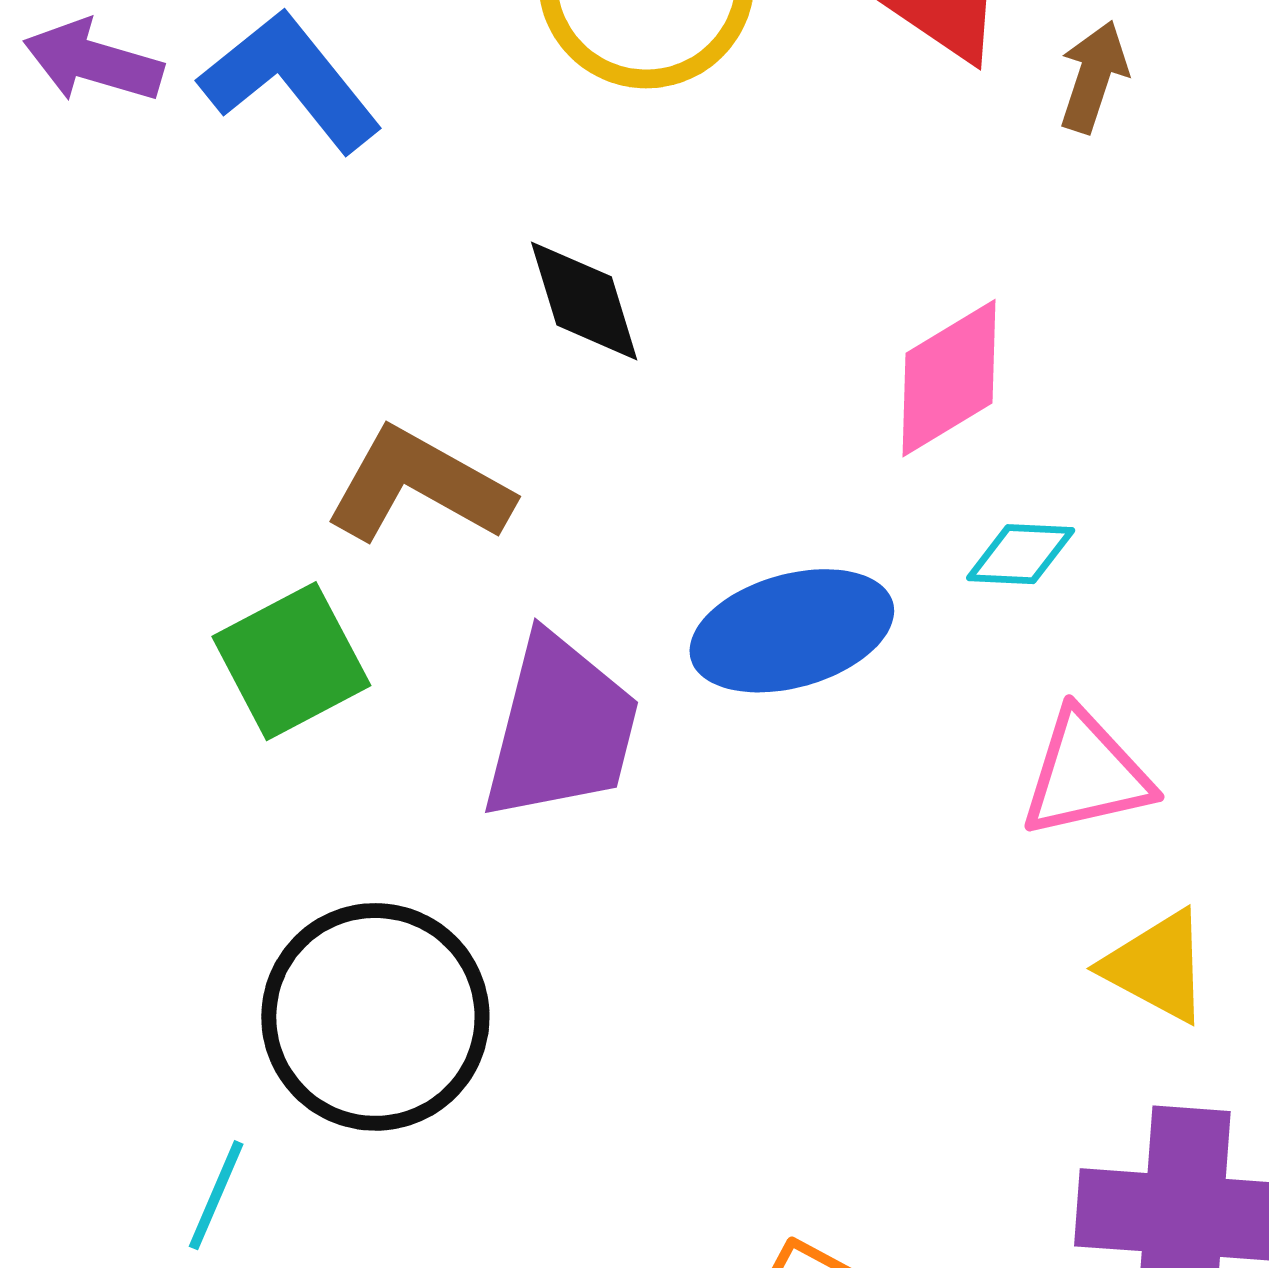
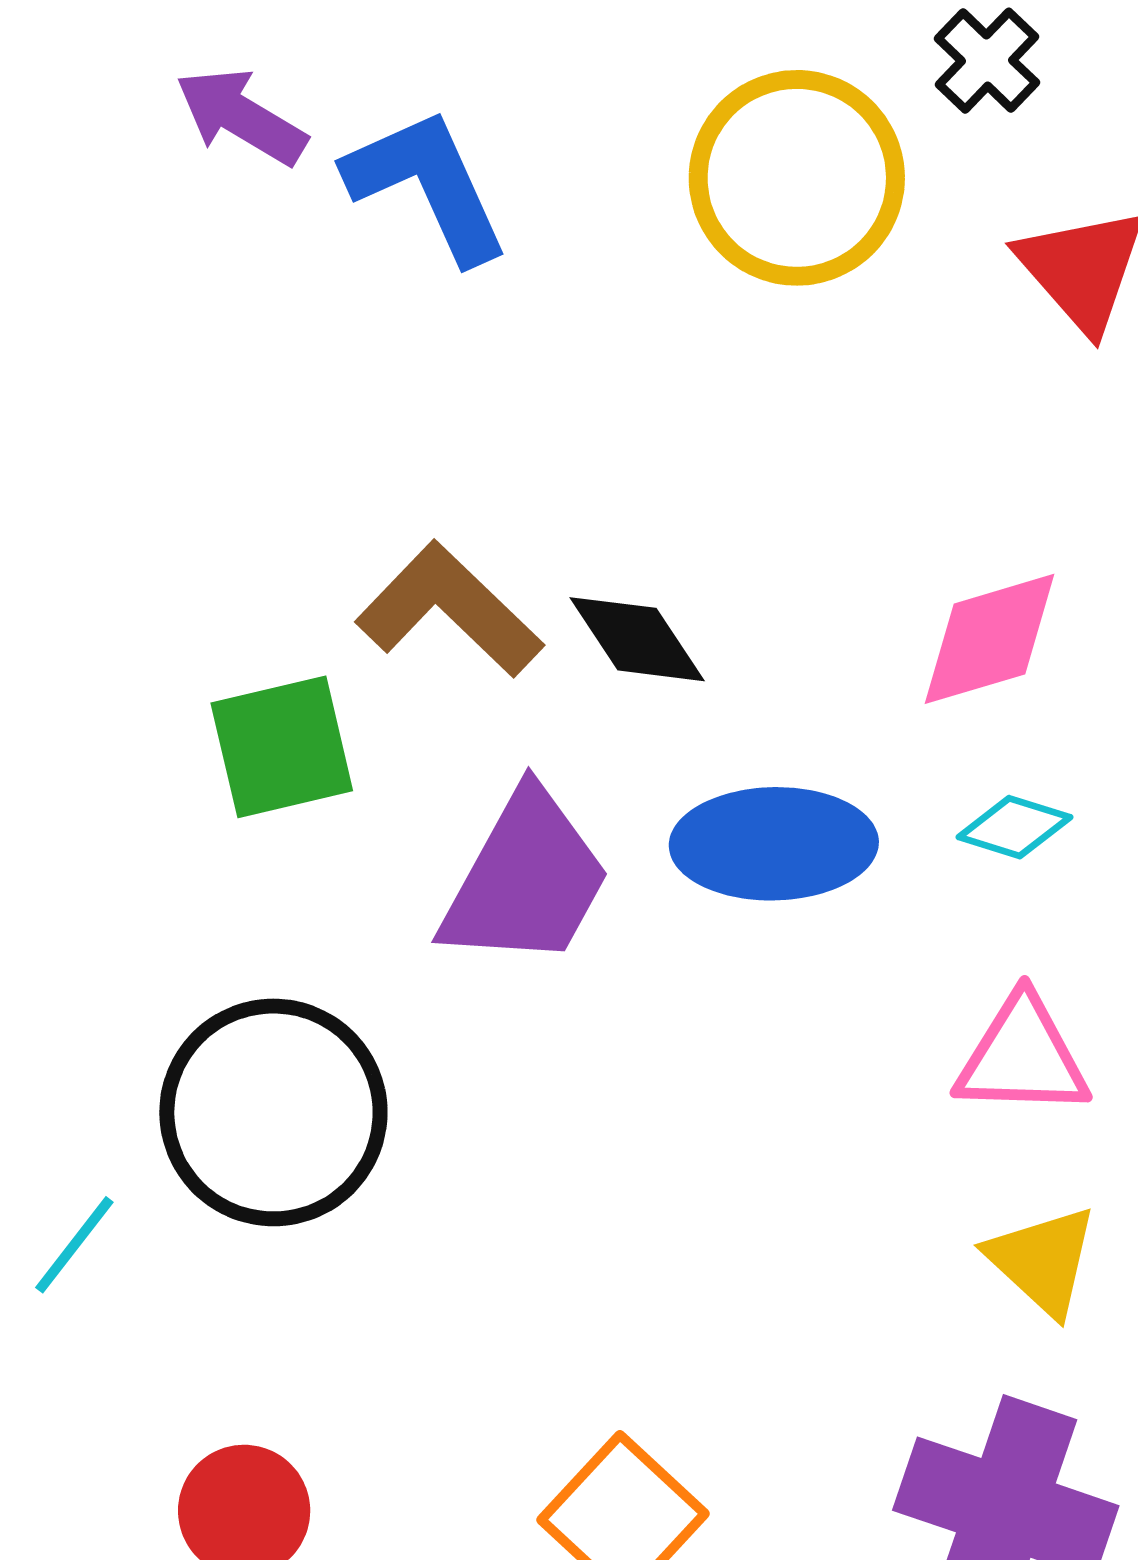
black diamond: (584, 301) -> (637, 639), moved, turned -31

